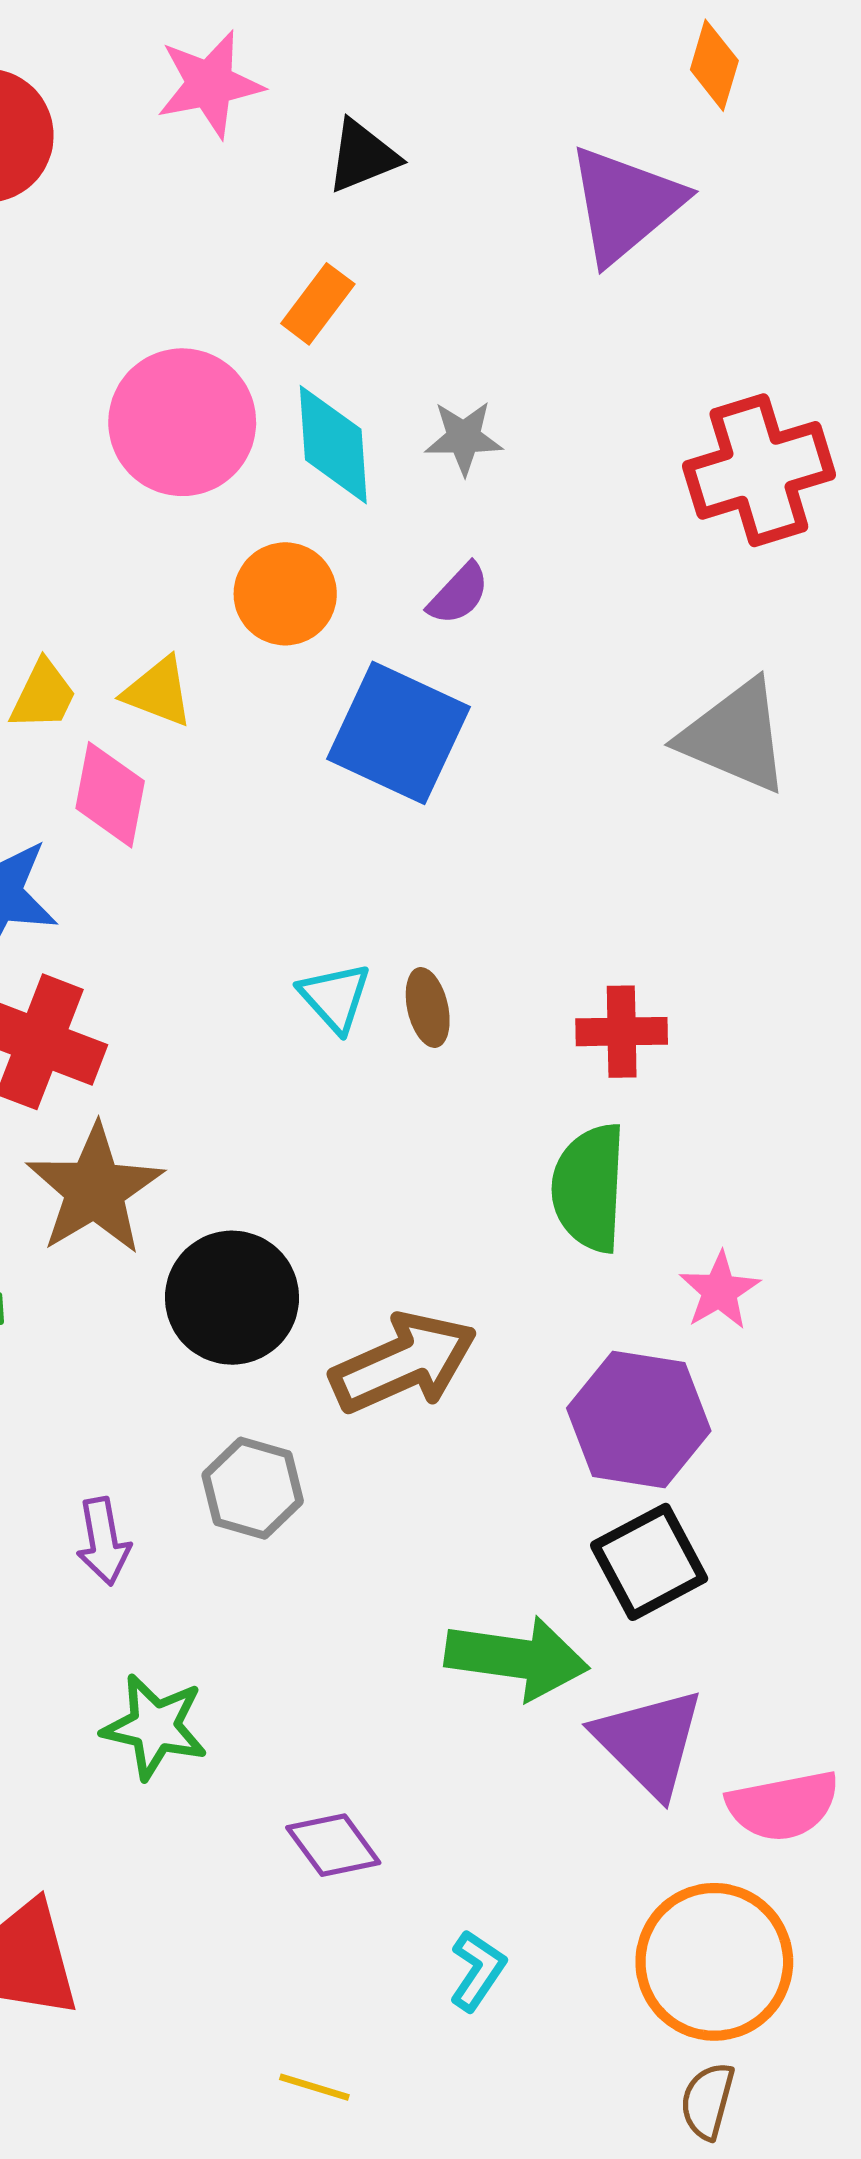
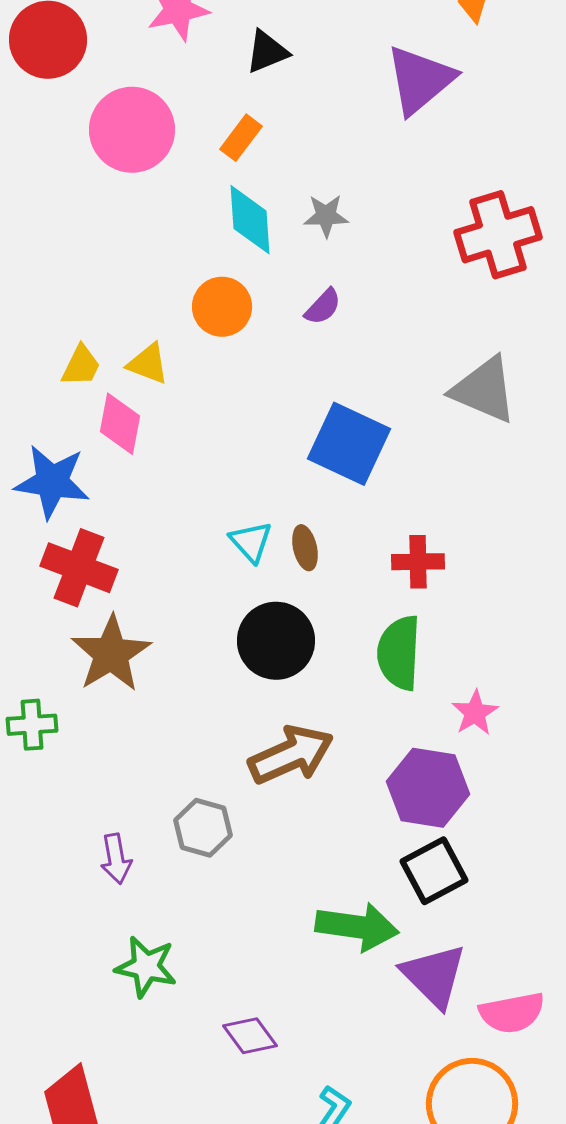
pink circle: (182, 422) -> (132, 130), moved
blue square: (398, 733) -> (349, 444), moved
black circle: (232, 1298) -> (276, 641), moved

